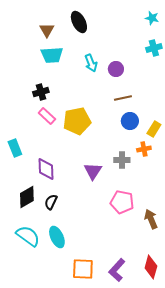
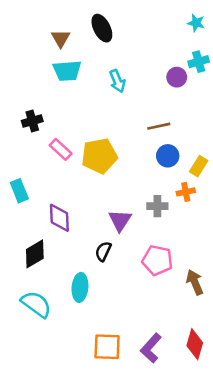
purple circle: (116, 69) -> (177, 77), moved
black cross: (41, 92) -> (32, 121), moved
black semicircle: (51, 202) -> (103, 251), moved
cyan ellipse: (57, 237) -> (80, 287), moved, turned 30

